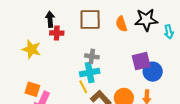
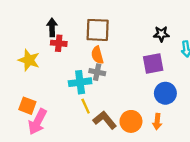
black star: (146, 20) -> (161, 34), size x0.6
orange semicircle: (121, 24) -> (97, 55), moved
purple square: (141, 61) -> (153, 63), moved
cyan cross: (90, 73) -> (80, 82), moved

